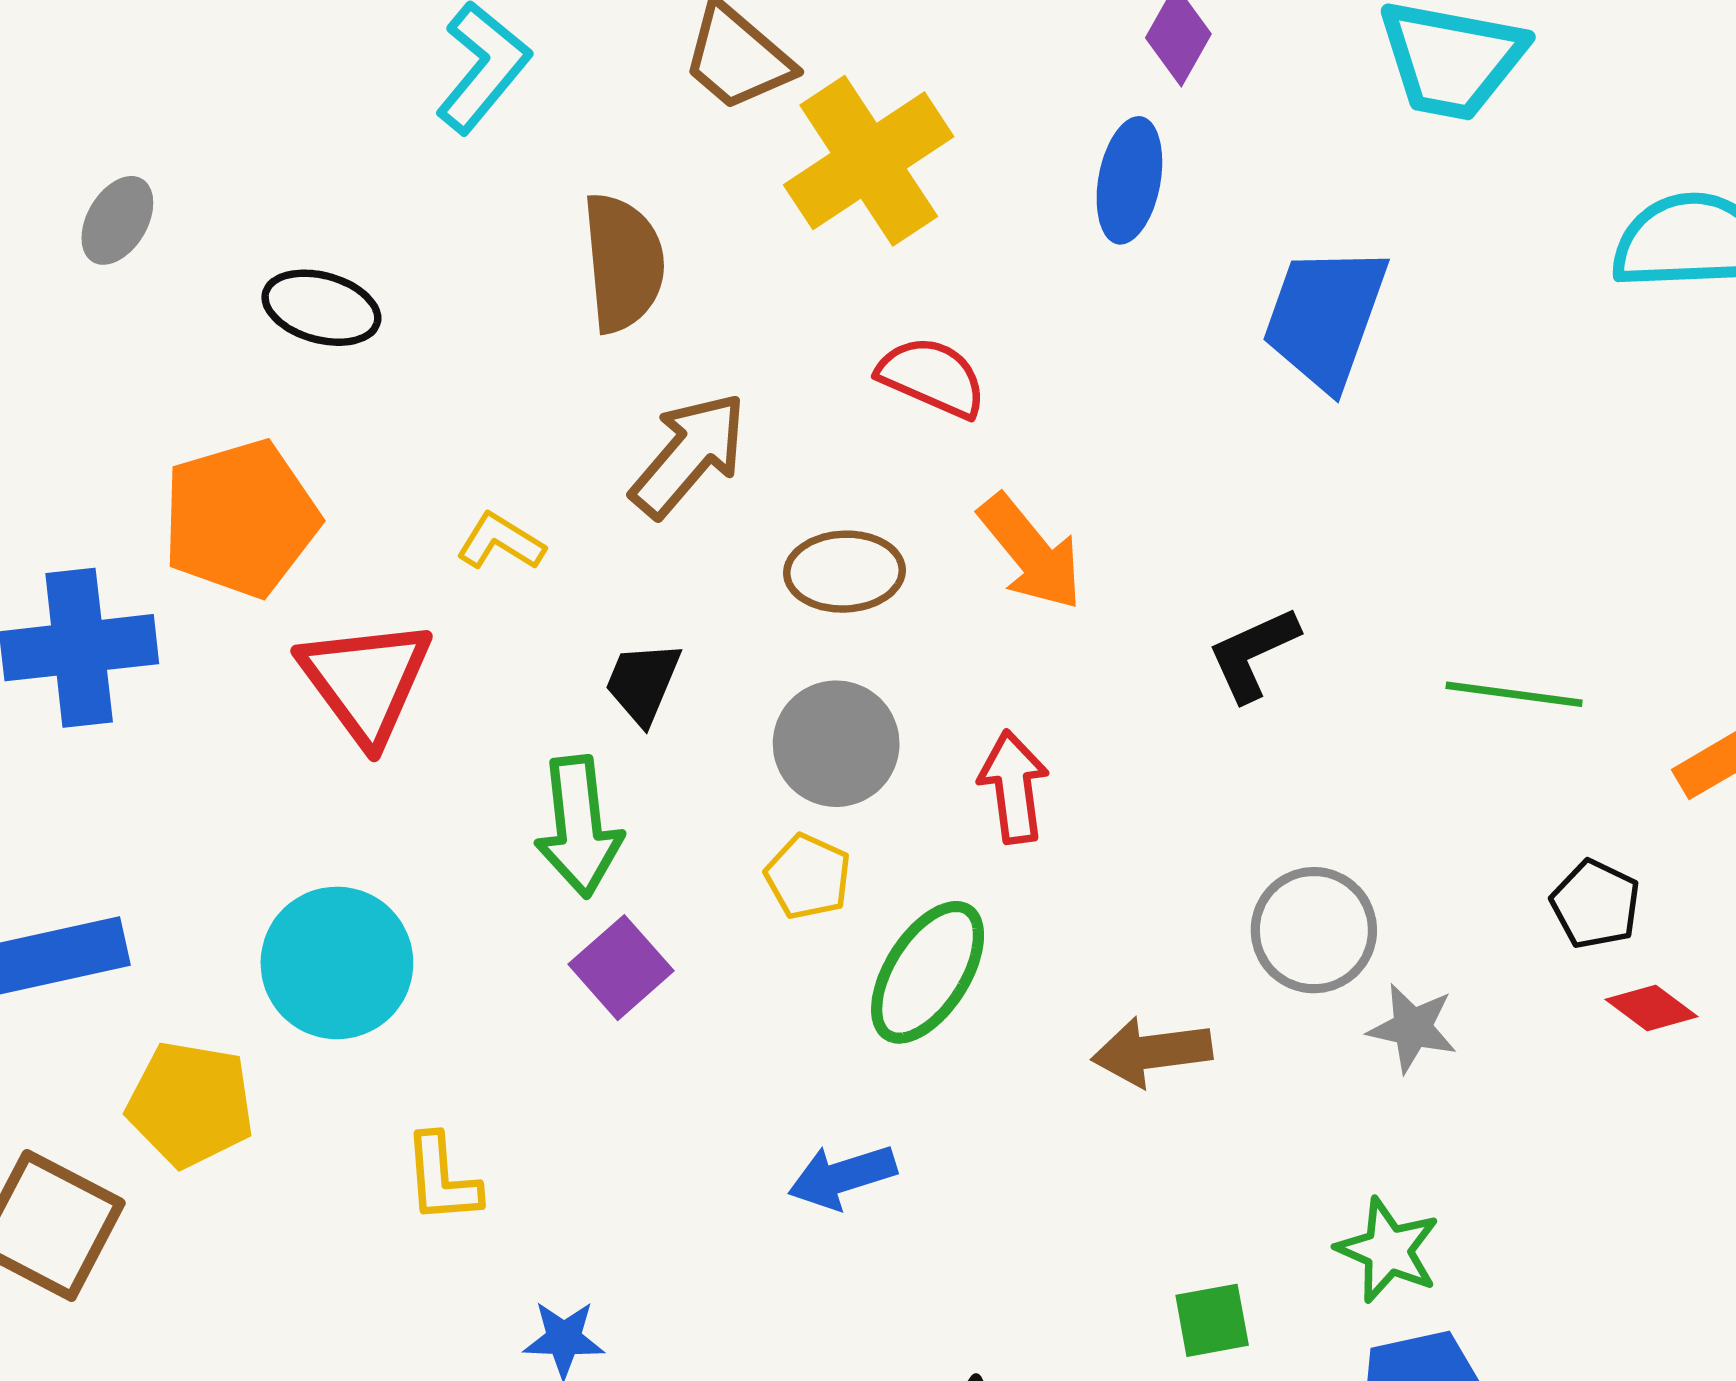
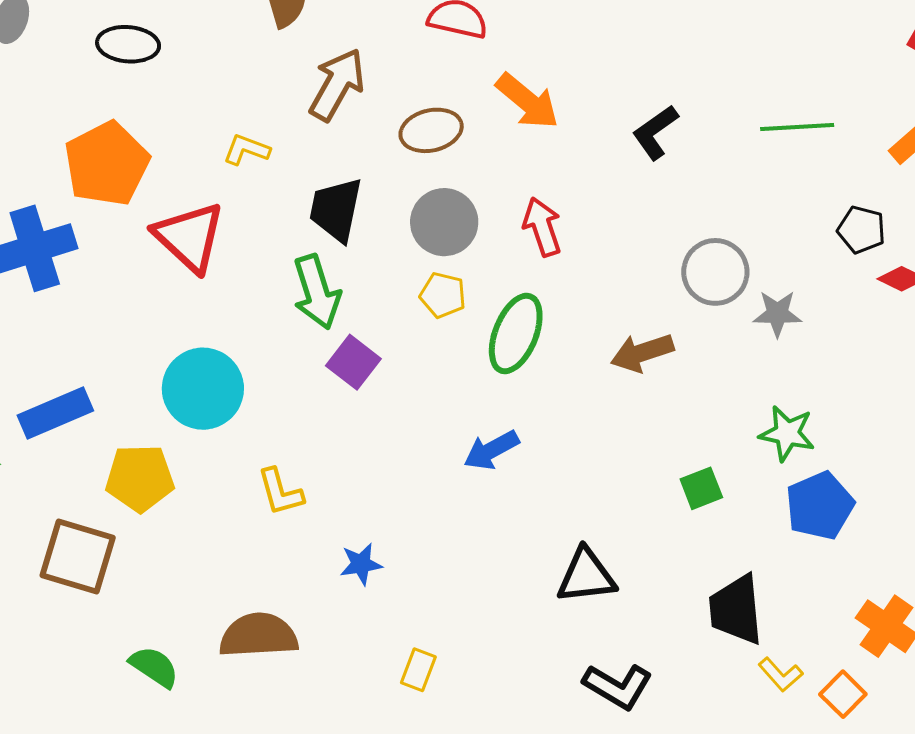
black trapezoid: (643, 683) -> (336, 210), size x1.4

